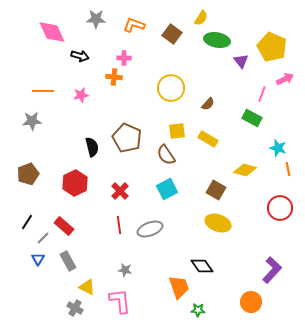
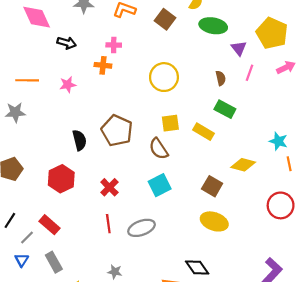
pink line: (262, 94) -> (250, 73), moved
brown semicircle: (208, 104) -> (221, 78), moved, turned -56
green rectangle: (252, 118) -> (225, 109), moved

